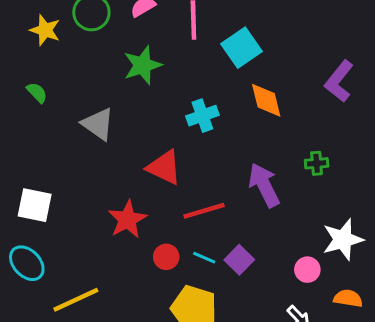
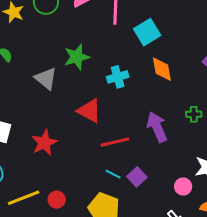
green star: (142, 65) -> (77, 57), moved
red star: (127, 219) -> (44, 143), moved
red circle: (166, 257) -> (57, 200), moved

